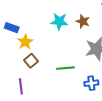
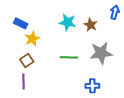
brown square: (31, 61) -> (27, 61), moved
green line: (65, 68) -> (69, 57), moved

